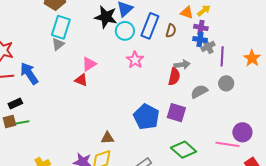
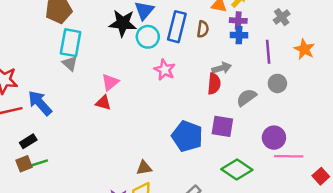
gray triangle: (58, 44) -> (70, 63), turned -32
gray cross: (208, 46) -> (282, 17), moved
purple circle: (242, 132) -> (274, 138), moved

